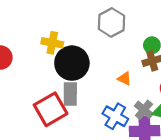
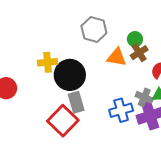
orange triangle: (124, 78) -> (117, 57), moved, size x1.5
blue cross: (115, 116) -> (121, 110), turned -30

